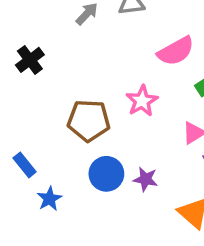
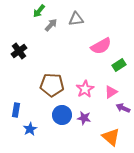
pink star: (142, 101) -> (85, 89), moved
blue rectangle: (25, 165) -> (16, 110), turned 48

